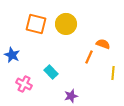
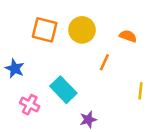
orange semicircle: (103, 44) -> (128, 36), moved
orange line: (89, 57) -> (104, 62), moved
cyan rectangle: (51, 72) -> (63, 90), size x1.5

